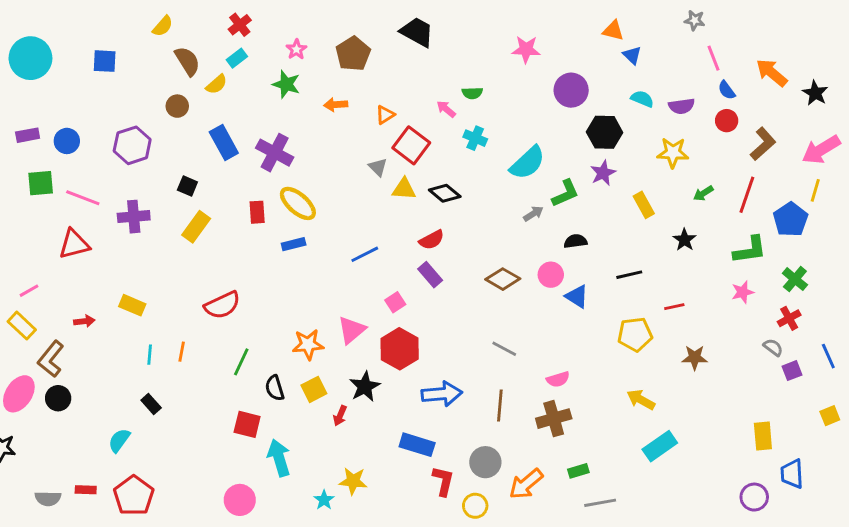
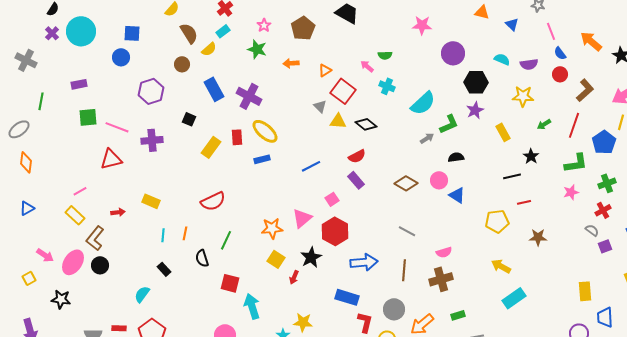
blue triangle: (632, 55) -> (512, 24), moved
blue circle: (67, 141) -> (121, 57), moved
yellow rectangle: (196, 227) -> (211, 147), moved
black line: (629, 275) -> (512, 176), moved
green cross: (795, 279) -> (607, 183), turned 30
black semicircle: (275, 388) -> (202, 258), moved
yellow square: (314, 389) -> (276, 259), turned -30

